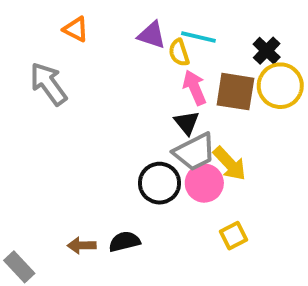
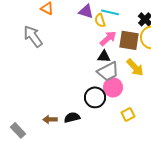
pink arrow: (195, 88) -> (108, 38), turned 72
black triangle: (187, 123) -> (104, 56), turned -48
yellow arrow: (230, 164) -> (135, 67), moved
black circle: (159, 183) -> (95, 97), moved

